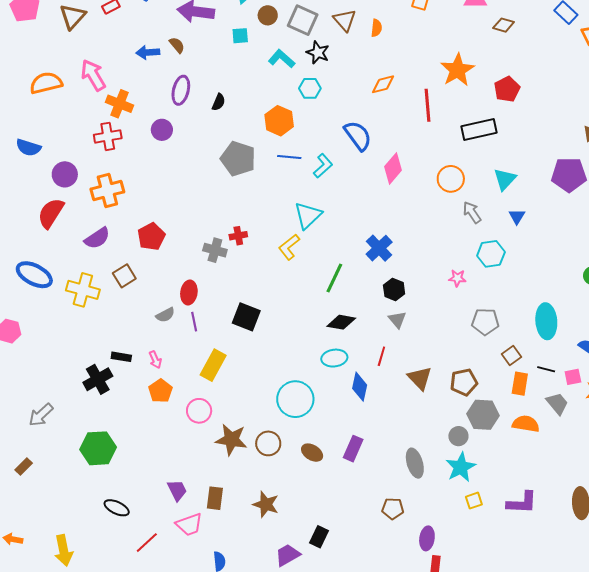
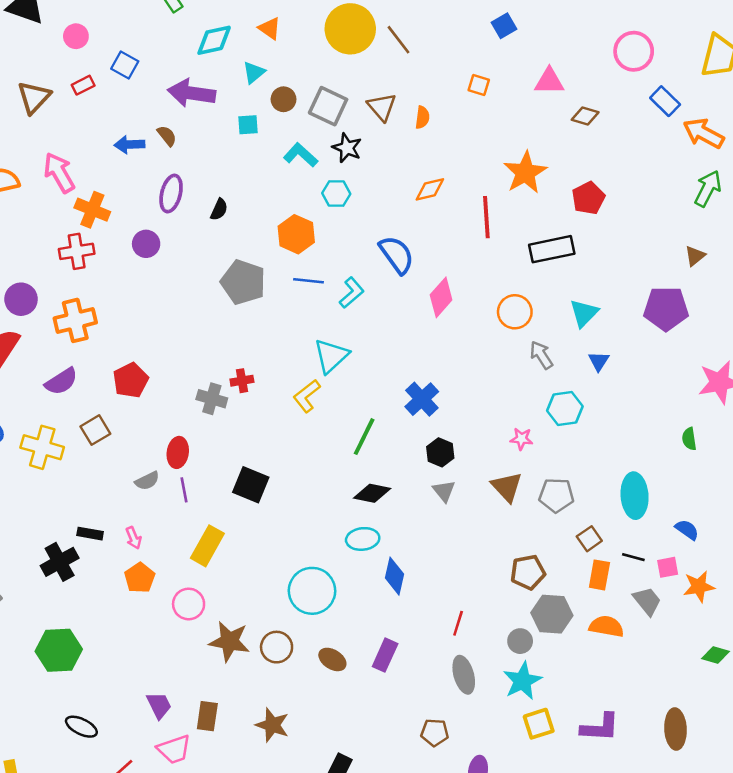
red line: (381, 356) -> (458, 623), moved
brown triangle: (420, 378) -> (507, 487), moved
yellow square: (474, 501) -> (539, 724), size x1.4

